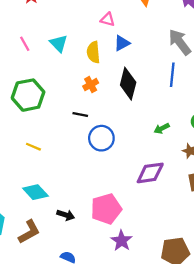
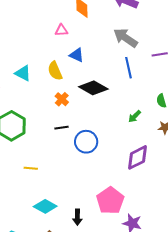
pink triangle: (108, 19) -> (61, 30), moved
blue triangle: (122, 43) -> (77, 55), turned -49
black diamond: (128, 84) -> (93, 88), turned -56
black arrow: (66, 215) -> (77, 217), turned 91

